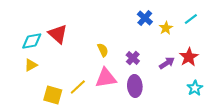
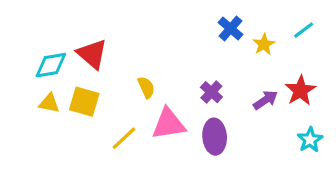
yellow semicircle: (103, 50) -> (146, 87), moved
yellow triangle: (31, 65) -> (49, 103), turned 40
yellow square: (53, 95) -> (84, 102), moved

